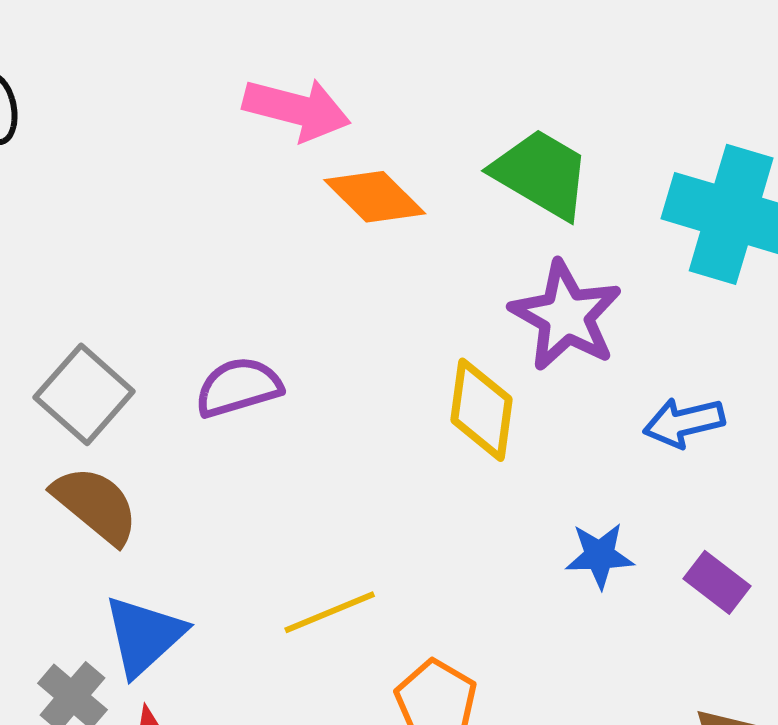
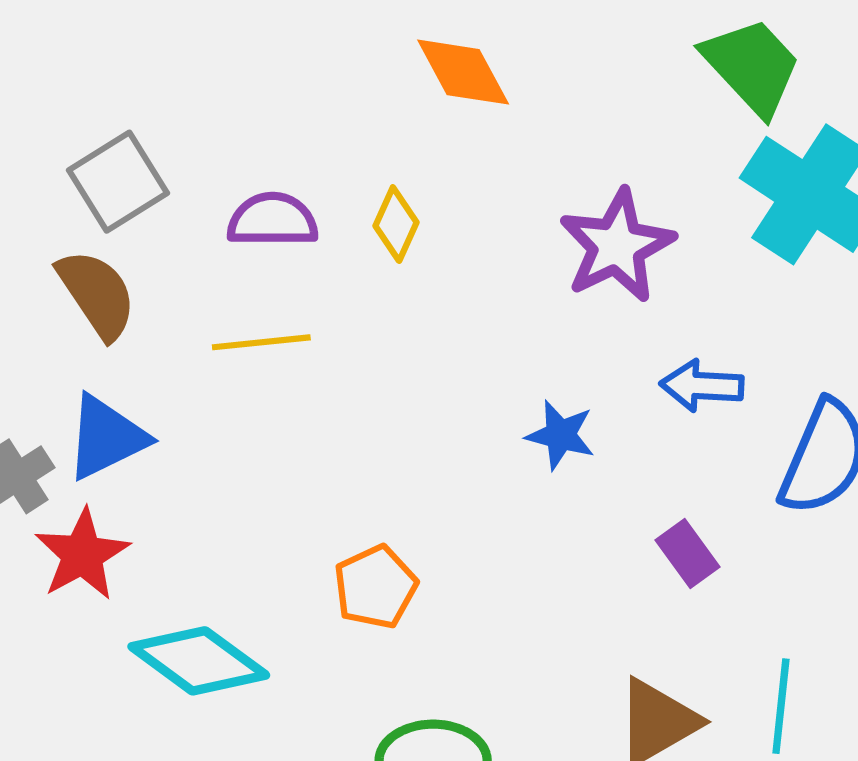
green trapezoid: (541, 174) -> (752, 66), moved
yellow diamond: (481, 410) -> (396, 224), moved, size x0.7
blue star: (600, 556) -> (560, 435), moved
yellow line: (330, 612) -> (261, 342), moved

